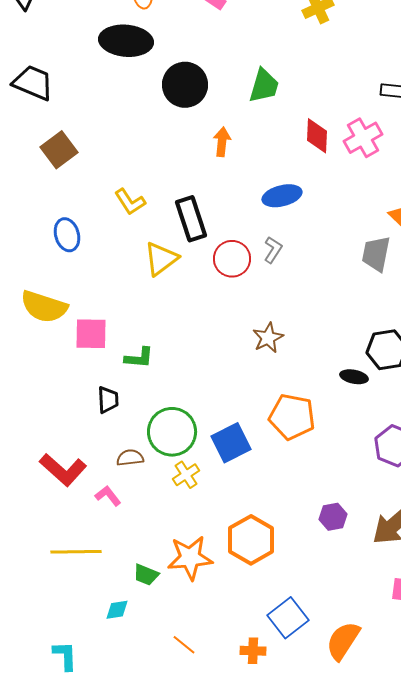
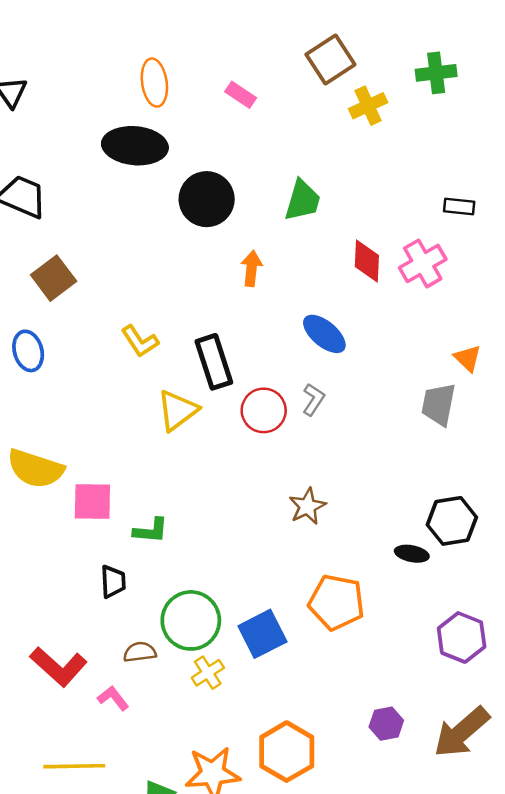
blue ellipse: (282, 196) -> (324, 334), turned 54
blue ellipse: (67, 235) -> (28, 351), moved

